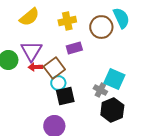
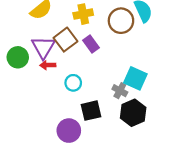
purple rectangle: (74, 48) -> (91, 44), turned 70
brown square: (54, 68) -> (65, 40), moved
black square: (65, 96) -> (91, 111), moved

